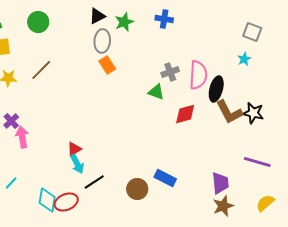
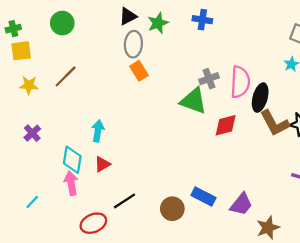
green triangle: (156, 92) -> (193, 101), size x1.5
pink arrow: (22, 137) -> (71, 183), moved
cyan arrow: (77, 164) -> (98, 131), moved, turned -144
purple trapezoid: (220, 183) -> (241, 204), moved, turned 45
cyan diamond: (47, 200) -> (72, 160), moved

